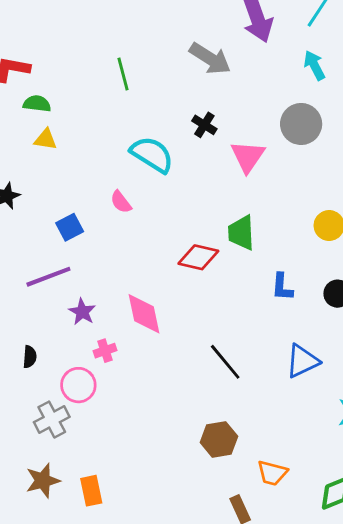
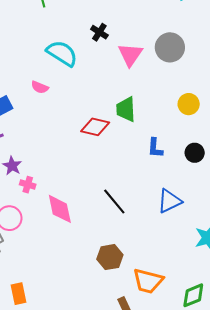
gray circle: (301, 124) -> (170, 47), moved
pink semicircle: (121, 202) -> (40, 87), turned -30
pink diamond: (144, 314) -> (60, 209), moved
pink cross: (105, 351) -> (28, 185), moved, turned 35
orange trapezoid: (272, 473) -> (148, 281), size x1.4

